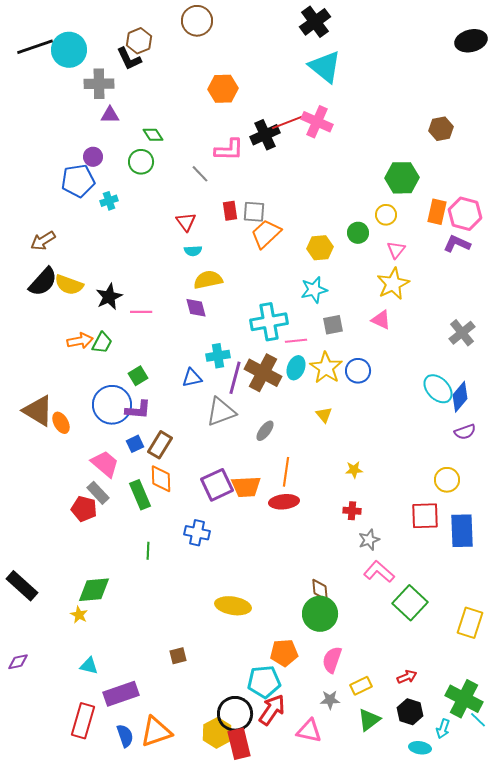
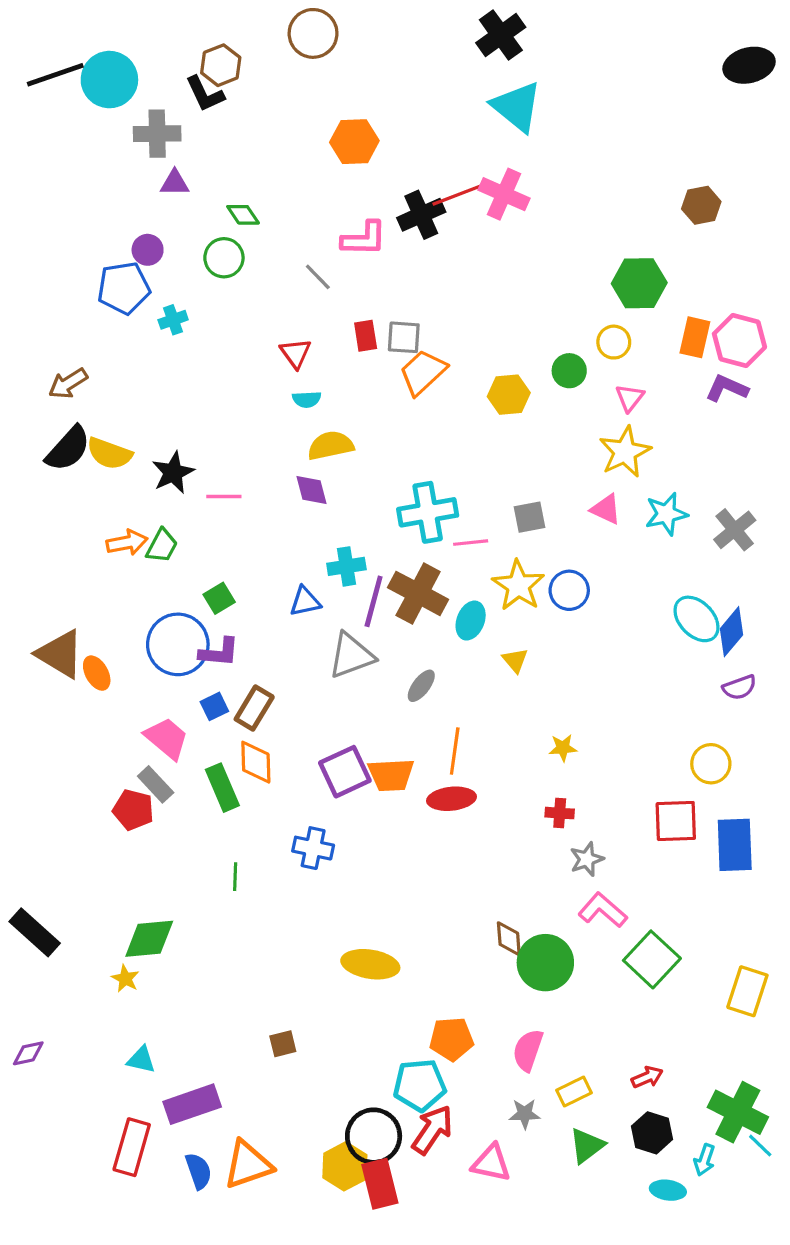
cyan star: (314, 290) -> (666, 514), moved
cyan ellipse: (296, 368) -> (471, 621), moved
green circle: (320, 614) -> (545, 963), moved

